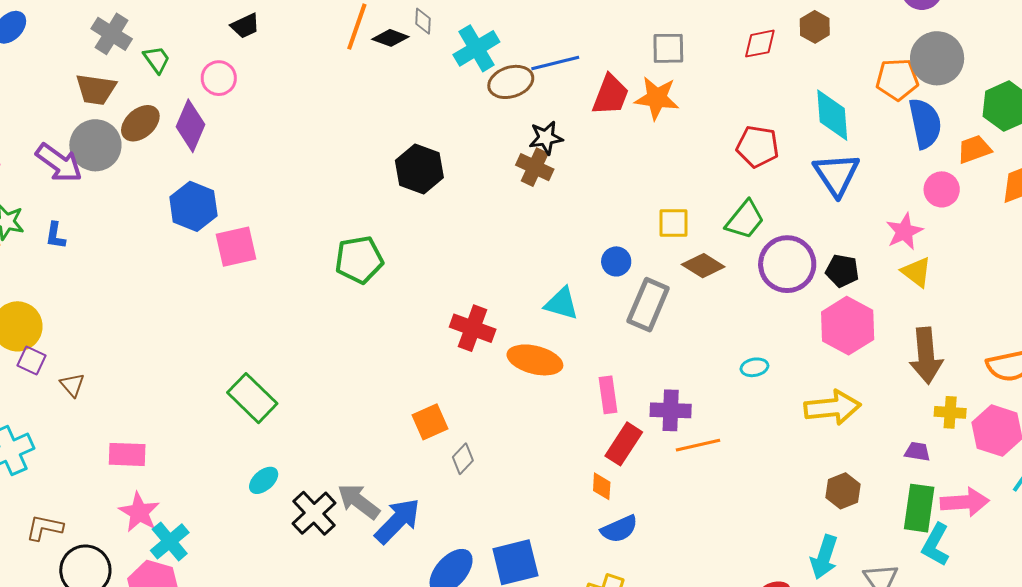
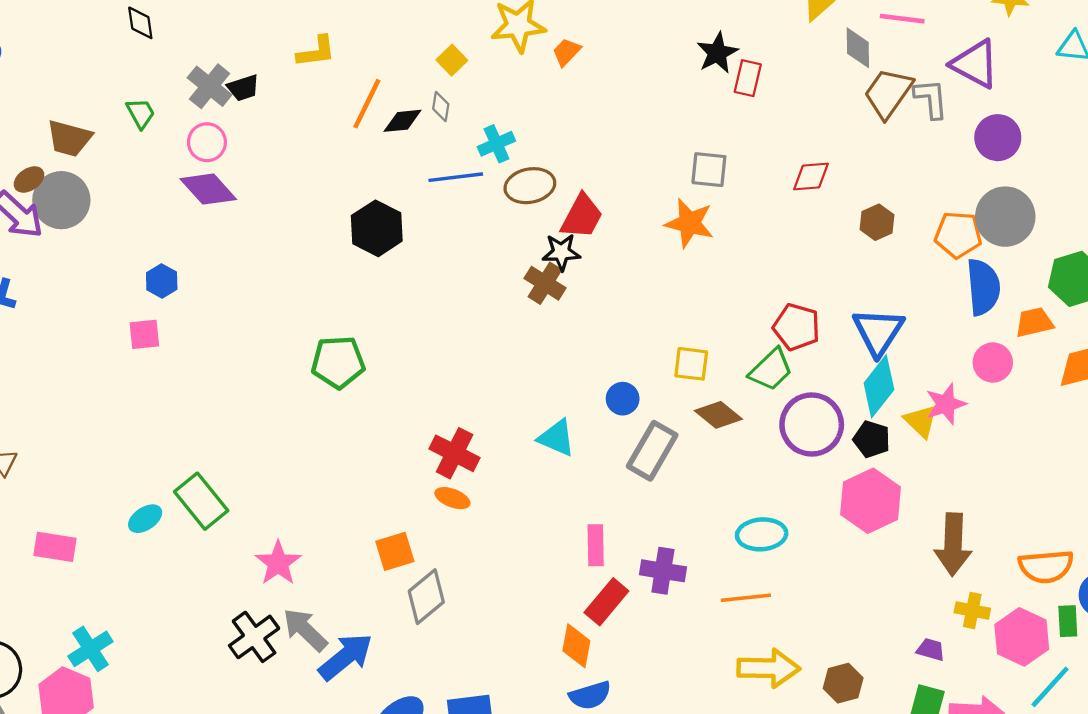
brown hexagon: (815, 27) -> (877, 222), moved
gray cross: (112, 34) -> (210, 86), moved
black diamond: (390, 38) -> (402, 121), turned -33
cyan cross: (476, 48) -> (496, 144), size x0.7
blue line: (555, 63) -> (456, 177), moved
red trapezoid: (611, 95) -> (582, 216), moved
cyan diamond: (832, 115) -> (879, 386), moved, turned 36
brown ellipse: (140, 123) -> (29, 179), moved, size x0.7
purple diamond: (191, 126) -> (208, 189), moved, turned -72
red pentagon: (758, 146) -> (797, 327), moved
black hexagon: (419, 169) -> (377, 228), moved
blue hexagon: (193, 206) -> (162, 281), size x0.6
pink square: (236, 247) -> (144, 334), moved, size x0.7
yellow triangle: (916, 272) -> (921, 421), moved
orange ellipse: (535, 360) -> (452, 498), moved, size x0.6
cyan ellipse: (754, 367) -> (762, 534), size x1.6
yellow arrow: (833, 407) -> (769, 668), moved
orange line: (698, 445) -> (746, 598), moved
gray diamond: (463, 459) -> (426, 597), size x1.6
cyan ellipse: (264, 480) -> (145, 519), moved
orange diamond: (602, 486) -> (576, 646), size x1.4
pink star: (139, 512) -> (278, 563), moved

